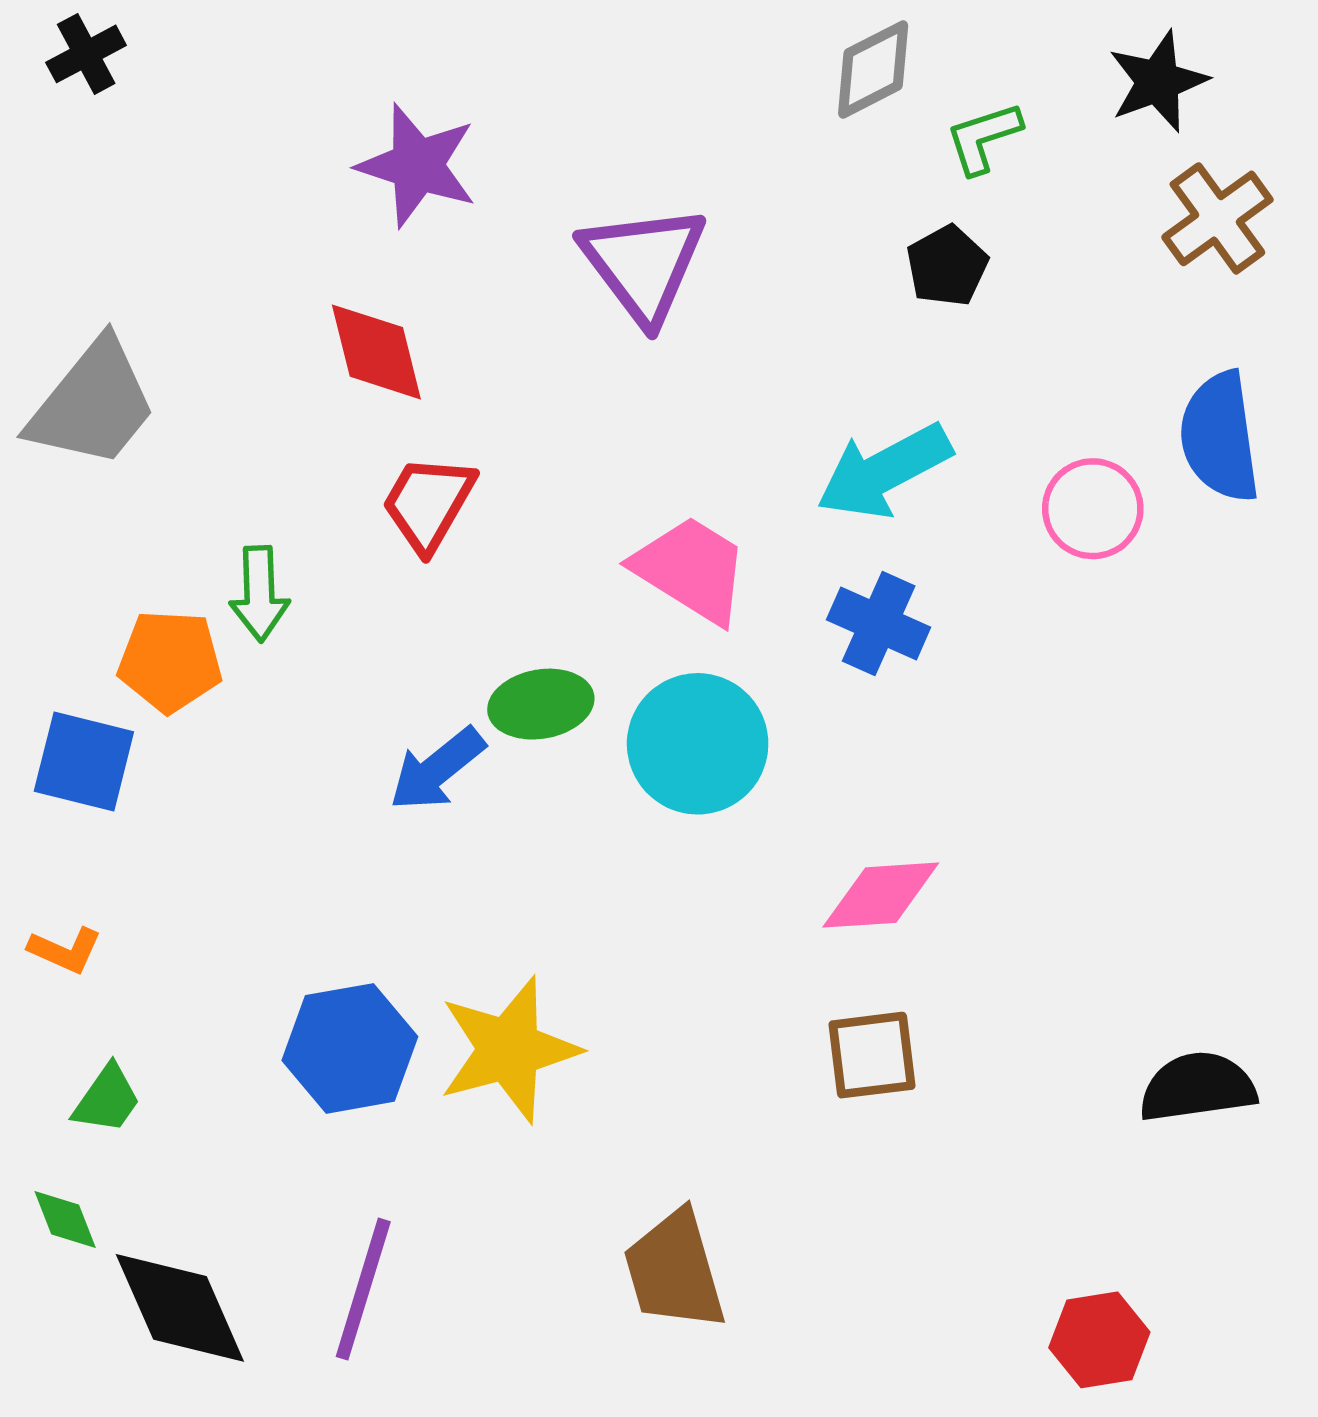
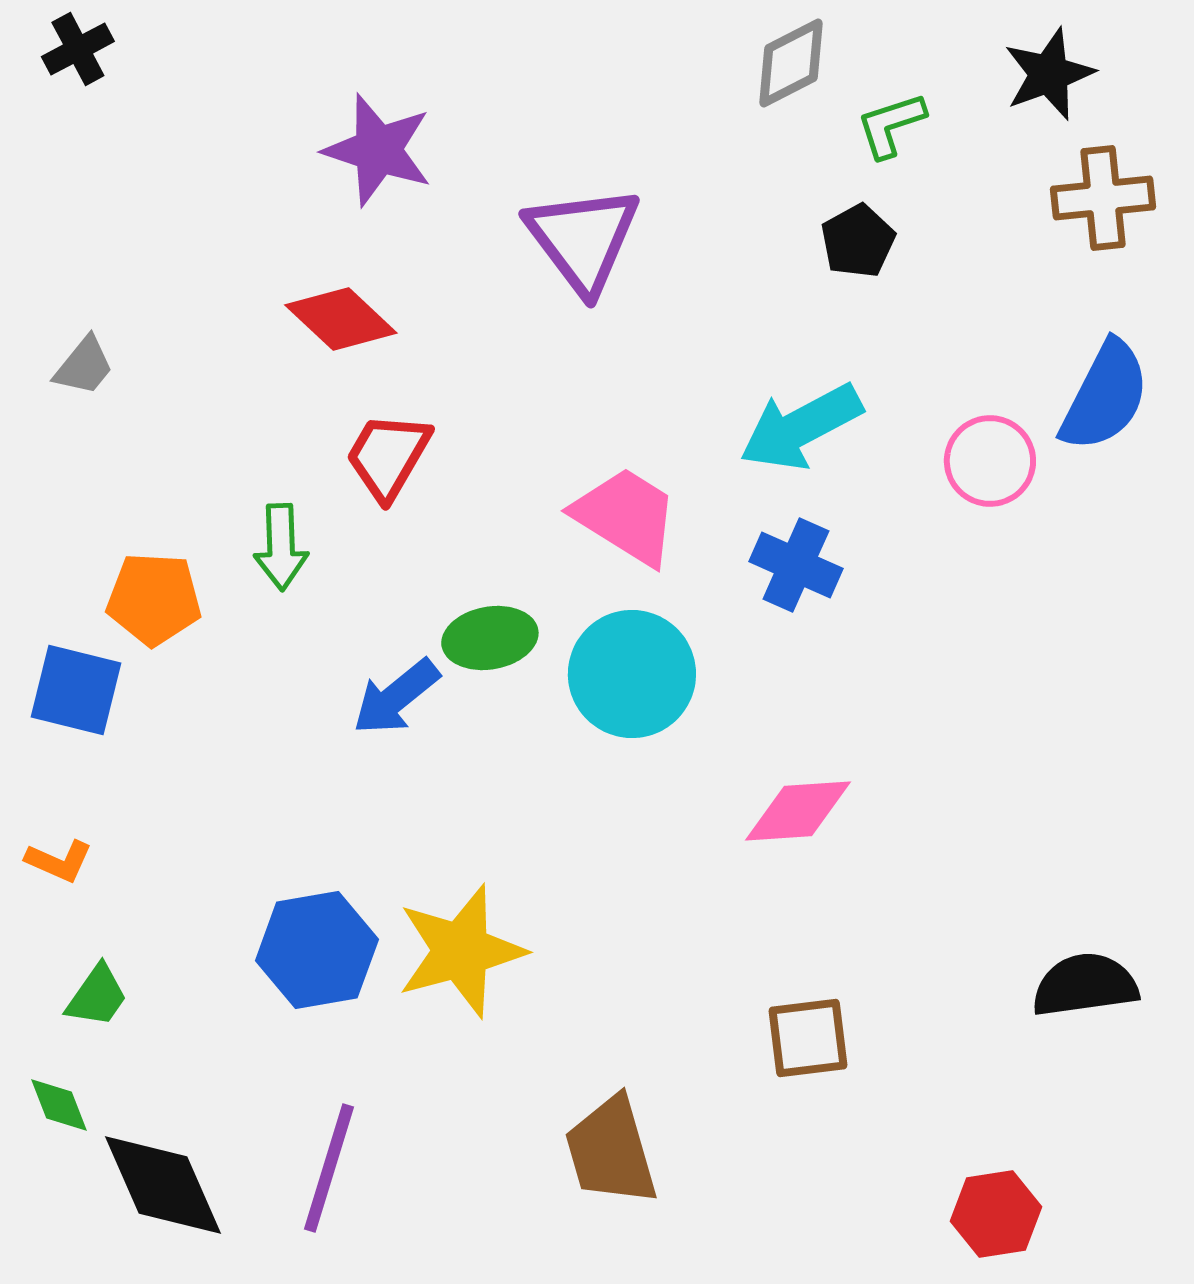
brown cross: (1217, 218) -> (1103, 198), turned 30
red diamond: (376, 352) -> (341, 319), turned -33
gray trapezoid: (93, 404) -> (84, 366), size x0.5
blue semicircle: (1220, 437) -> (1105, 396), turned -145
green arrow: (259, 594) -> (281, 547), moved
brown square: (872, 1055) -> (808, 1038), moved

